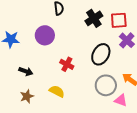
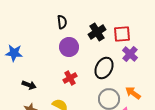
purple circle: (45, 35) -> (69, 47), moved
red cross: (67, 64) -> (70, 78), turned 32

